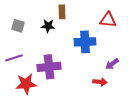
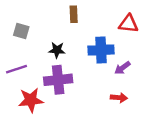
black star: (48, 26) -> (57, 50), moved
purple arrow: (112, 64) -> (122, 68), moved

